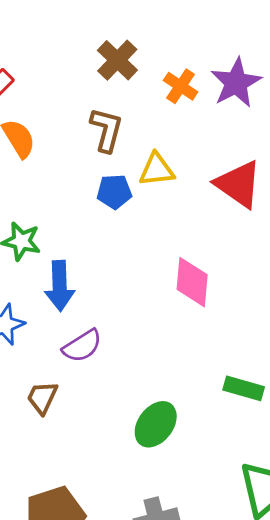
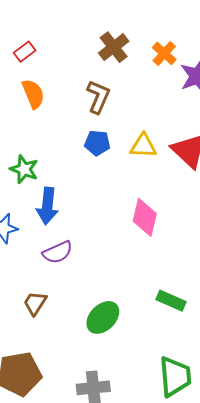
orange cross: (181, 86) -> (164, 53), moved
yellow triangle: (157, 170) -> (143, 146), moved
brown trapezoid: (42, 398) -> (35, 303), moved

